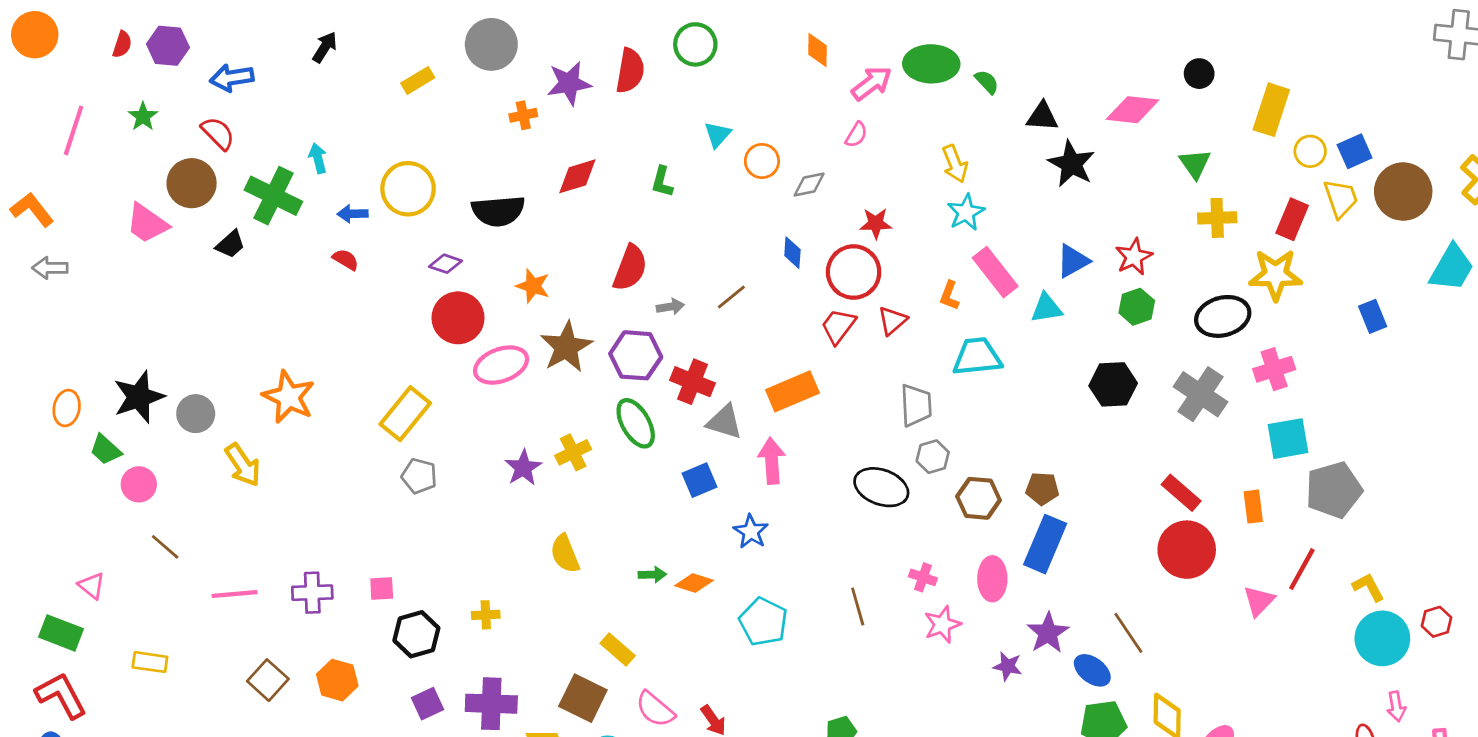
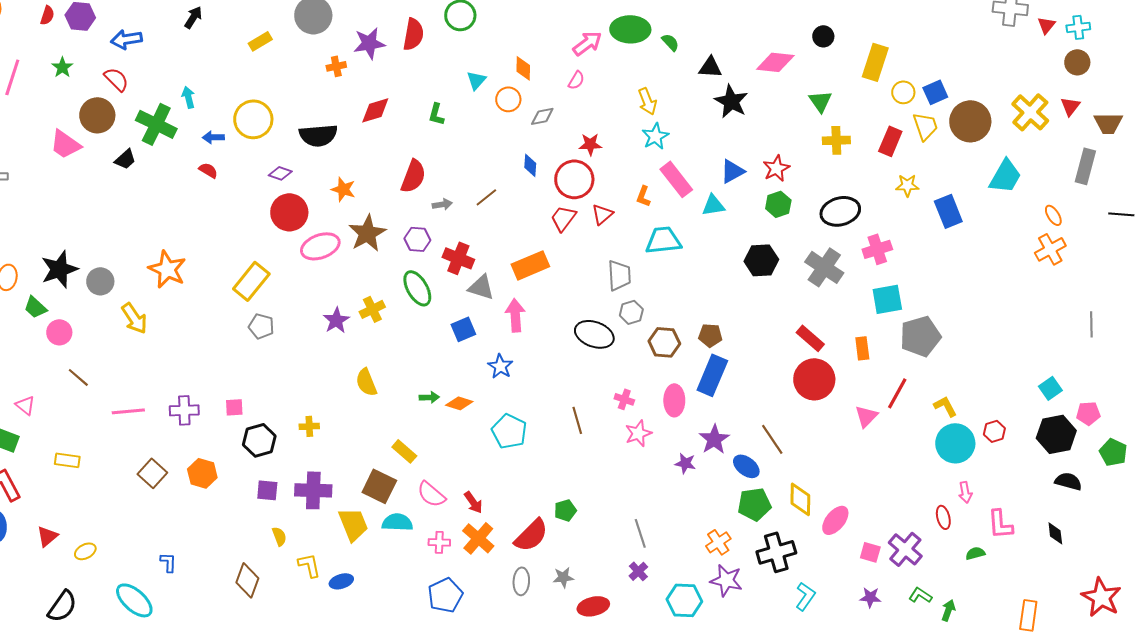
orange diamond: (817, 50) -> (523, 68), moved
yellow star: (1275, 275) -> (907, 185), moved, size x0.6
blue rectangle: (1373, 316) -> (948, 211), size x1.4
purple hexagon: (636, 355) -> (417, 239), size x0.7
purple square: (427, 704) -> (267, 490), turned 30

